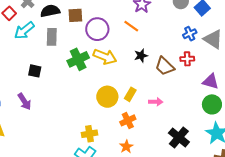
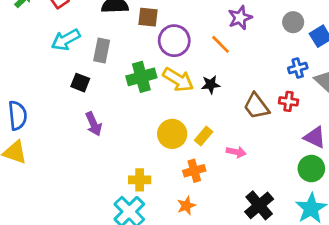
cyan arrow: (24, 30) -> (66, 40), moved
gray rectangle: (52, 37) -> (102, 51), moved
black star: (141, 56) -> (211, 85), moved
purple arrow: (24, 102) -> (94, 124), moved

